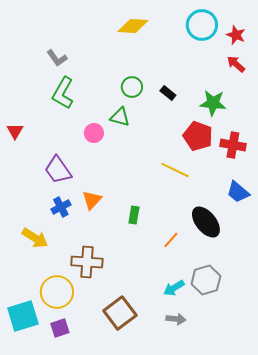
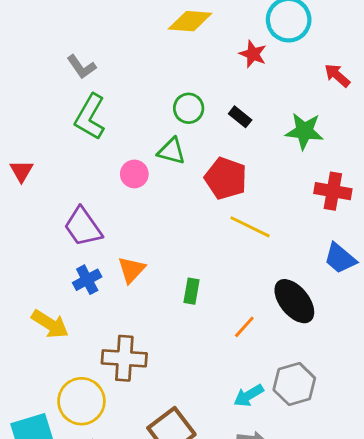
red star: (236, 35) -> (253, 54), moved
red pentagon: (198, 136) -> (226, 178), moved

